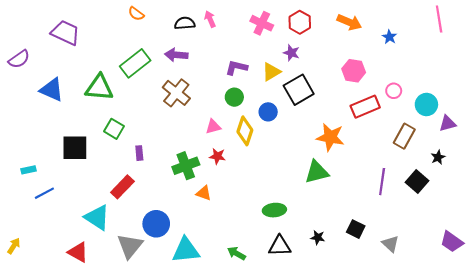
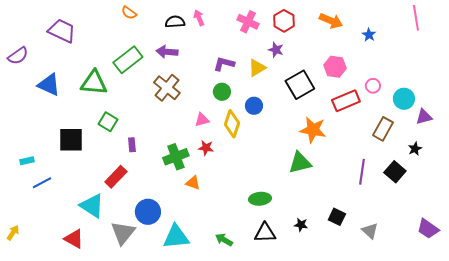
black square: (299, 90) -> (300, 85), moved

